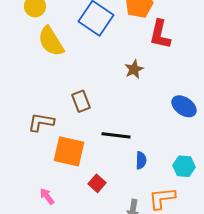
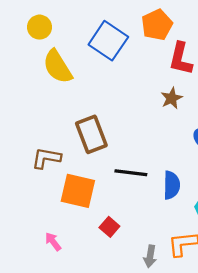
brown star: (134, 69) -> (172, 98), moved
brown rectangle: (81, 101) -> (91, 134), size x1.5
blue semicircle: (141, 160) -> (172, 185), moved, size x1.4

